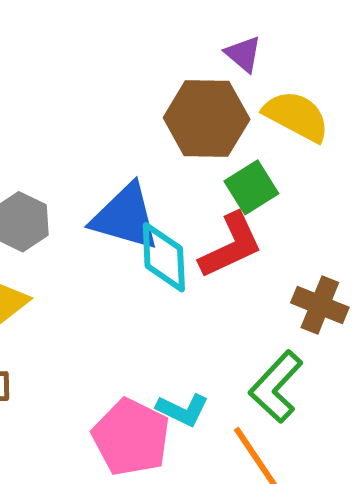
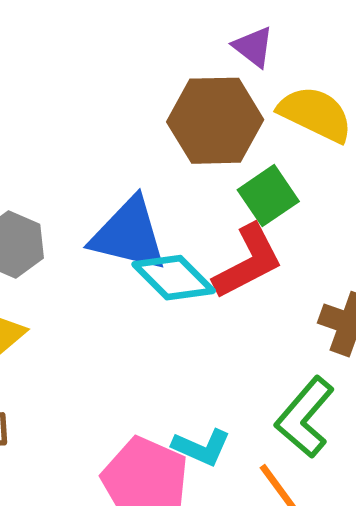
cyan diamond: (164, 257) -> (174, 278), turned -40

